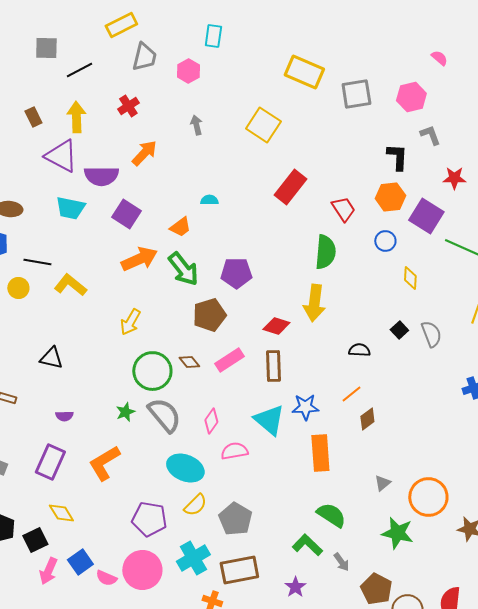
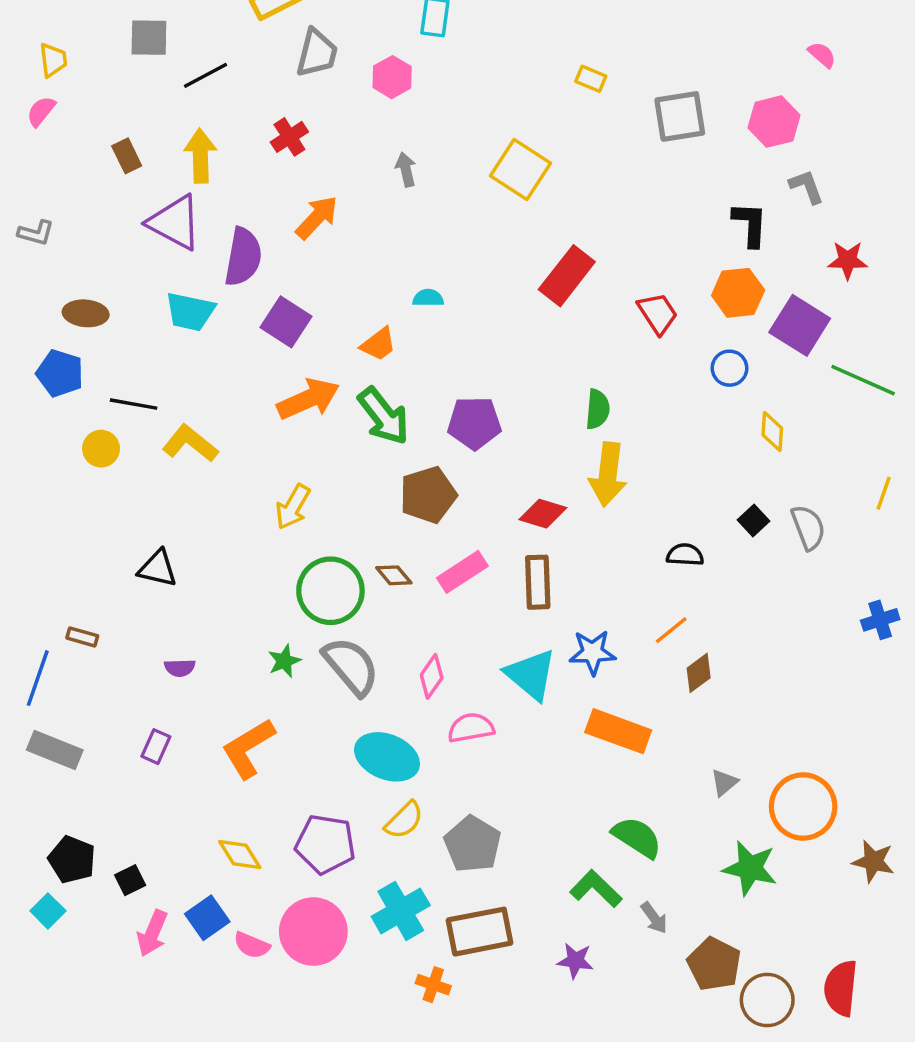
yellow rectangle: (304, 72) -> (591, 79), size x0.5
purple semicircle: (101, 176) -> (243, 257), turned -80
green semicircle: (325, 252) -> (598, 409), moved, size x0.7
orange rectangle: (320, 453) -> (618, 731), turned -66
purple rectangle: (50, 462) -> (156, 747), size x0.6
yellow diamond: (61, 513) -> (240, 854), moved
black square: (35, 540) -> (130, 880), size x0.7
purple star: (295, 587) -> (575, 961), turned -30

